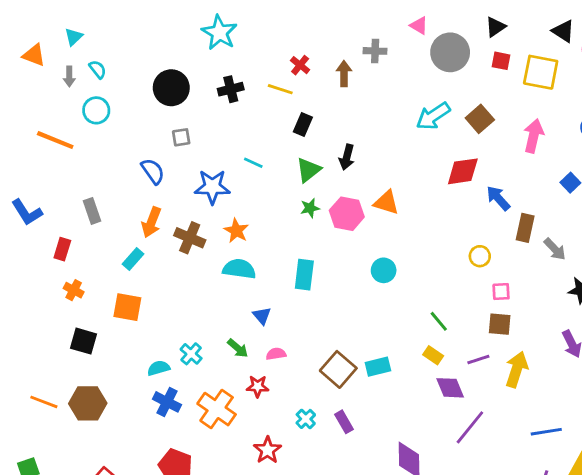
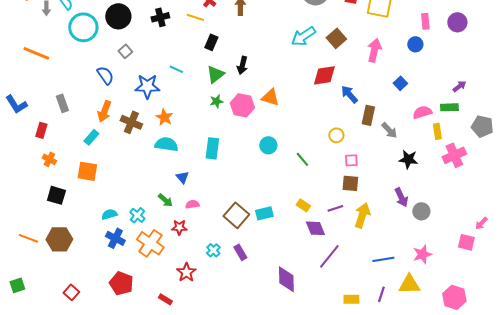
cyan circle: (96, 110) -> (83, 27), moved, size x1.5
gray square: (181, 137) -> (125, 51), turned -32
green line: (439, 321) -> (302, 159), moved
cyan cross: (191, 354) -> (137, 215), moved

